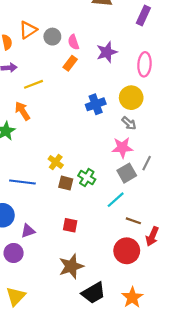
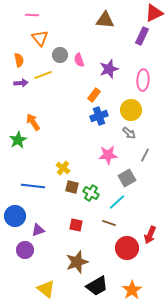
orange triangle: (28, 30) -> (40, 38), moved, turned -36
orange rectangle: (70, 63) -> (94, 95), moved
yellow line: (34, 84) -> (43, 75), moved
pink star: (122, 148) -> (108, 155), moved
gray line: (147, 163) -> (145, 155), moved
green cross: (87, 178) -> (91, 193), moved
brown line: (133, 221) -> (109, 223), moved
yellow triangle: (16, 296) -> (46, 289), moved, turned -36

